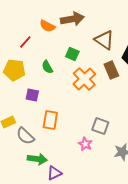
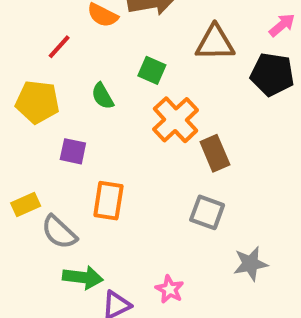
brown triangle: (104, 40) -> (215, 43), turned -35
brown rectangle: (111, 70) -> (215, 153), moved
pink star: (85, 144) -> (170, 289), moved

